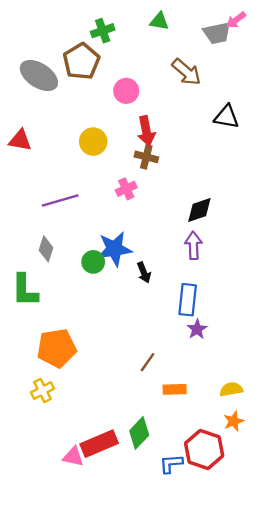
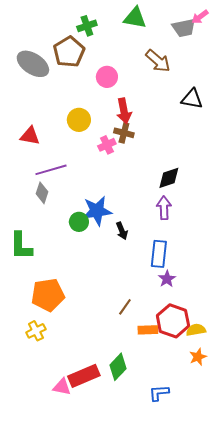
green triangle: (159, 21) -> (135, 18), size x1.4
red triangle: (20, 140) -> (30, 136), moved
pink cross: (126, 189) -> (107, 145), moved
gray diamond: (46, 249) -> (42, 193), moved
red hexagon: (204, 450) -> (173, 321), moved
blue L-shape: (171, 464) -> (159, 393), moved

